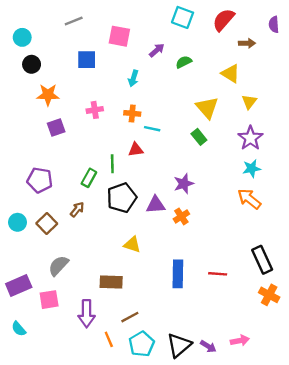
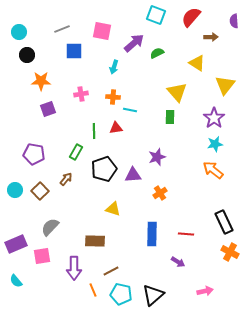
gray line: (74, 21) -> (62, 29), moved
purple arrow: (157, 50) -> (134, 43), size x1.5
yellow triangle: (249, 102) -> (225, 85), moved, size x1.5
green rectangle: (199, 137) -> (170, 117), turned 40
green line: (112, 164) -> (94, 131), moved
orange cross: (181, 216) -> (160, 193), moved
cyan pentagon: (142, 344) -> (121, 294), turned -30
purple arrow: (208, 346) -> (178, 262), moved

